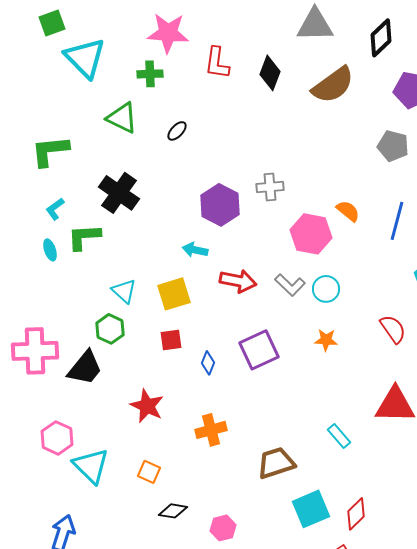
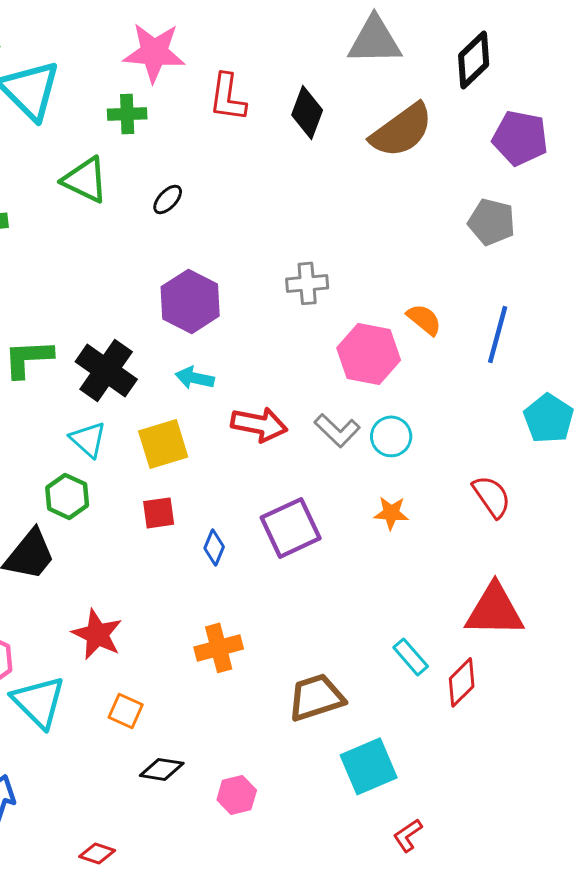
black cross: (119, 193) -> (106, 370), moved
purple hexagon: (220, 205) -> (190, 301), moved
red star: (147, 406) -> (97, 634), moved
red diamond: (356, 514) -> (462, 682), moved

